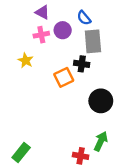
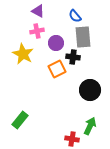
purple circle: (63, 30) -> (56, 43), moved
yellow star: (26, 60) -> (23, 54), size x1.5
green rectangle: (21, 153) -> (20, 120), moved

